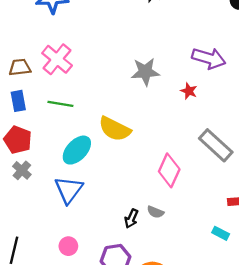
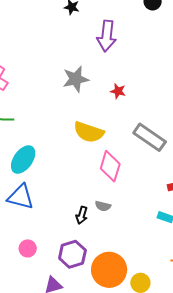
purple arrow: (209, 58) -> (107, 36), moved, turned 88
yellow semicircle: (115, 129) -> (89, 132), moved
blue triangle: (69, 190) -> (21, 197), turned -44

